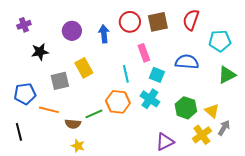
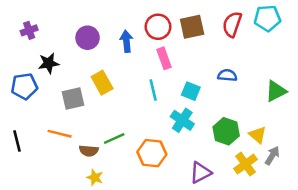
cyan pentagon: (220, 41) -> (267, 18), moved
pink rectangle: (144, 53) -> (164, 58), moved
blue semicircle: (187, 62) -> (227, 75), size x0.7
blue pentagon: (25, 94) -> (24, 86), moved
orange hexagon: (118, 102) -> (152, 153), moved
black line: (19, 132) -> (17, 141), moved

